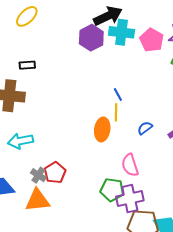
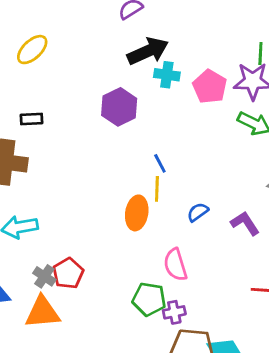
cyan cross: (121, 32) -> (167, 75), size x0.7
purple hexagon: (91, 38) -> (119, 107), moved
purple cross: (130, 199) -> (174, 312), size x0.6

